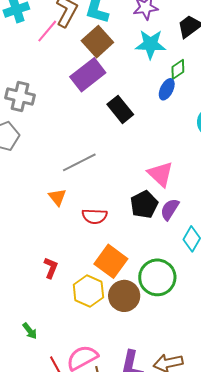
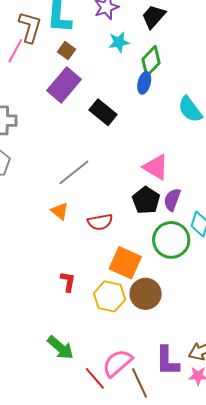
brown square: (97, 42) -> (67, 51), size x0.6
cyan star: (150, 44) -> (119, 42), size x0.7
green diamond: (178, 69) -> (151, 61), size x1.4
green circle: (157, 277) -> (171, 240), moved
green arrow: (30, 331) -> (61, 348), size x1.6

